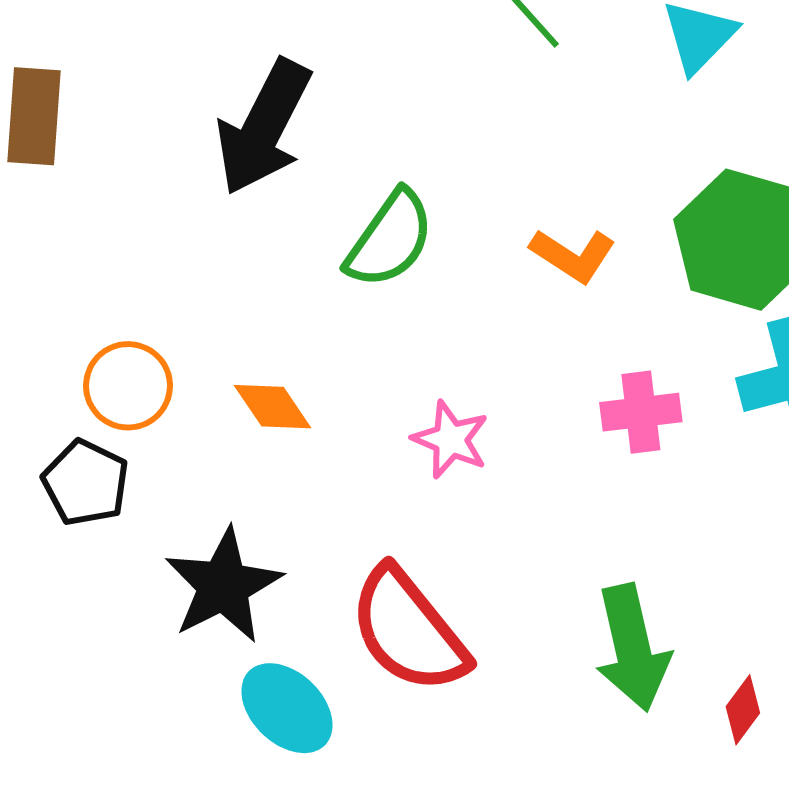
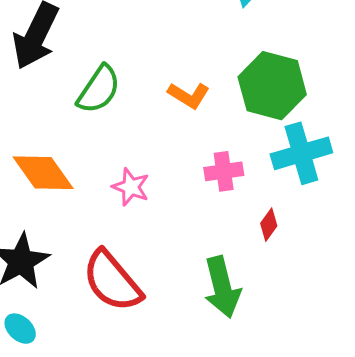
orange diamond: (273, 407) -> (43, 173), size x1.6
cyan ellipse: (287, 708) -> (20, 329), moved, size x0.7
red diamond: (743, 710) -> (269, 225), moved

